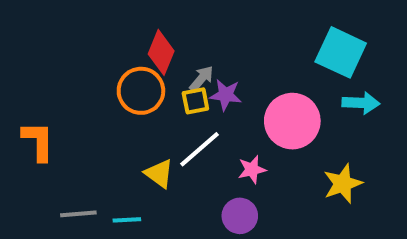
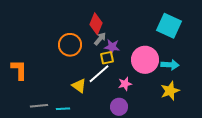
red diamond: (161, 52) -> (96, 24), moved
yellow square: (195, 101) -> (107, 58), moved
cyan arrow: (361, 103) -> (170, 65), moved

